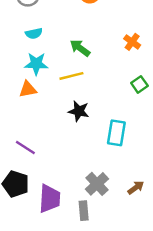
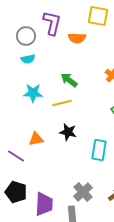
cyan semicircle: (34, 33) -> (28, 59), moved
orange triangle: (28, 89) -> (36, 139), moved
purple line: (25, 148) -> (16, 156), moved

